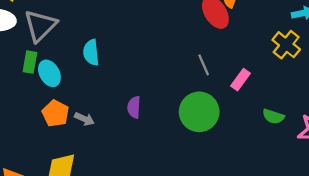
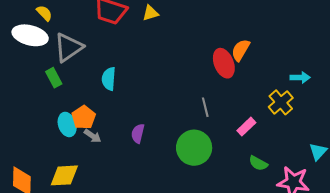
green rectangle: (30, 62) -> (54, 78), turned -48
cyan ellipse: (49, 73) -> (67, 125), moved
pink rectangle: (241, 80) -> (246, 127), moved
orange pentagon: (55, 113) -> (84, 117), moved

